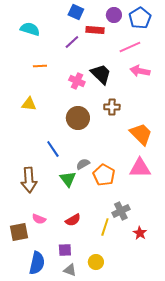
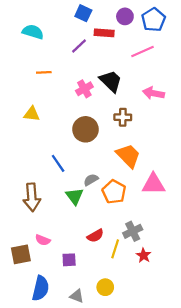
pink arrow: (140, 71) -> (153, 93), moved
pink cross: (77, 81) -> (84, 89), turned 35
orange trapezoid: (141, 134) -> (128, 156), moved
red semicircle: (73, 220) -> (95, 236), moved
red star: (140, 233) -> (144, 255), moved
purple square: (65, 250) -> (69, 260), moved

